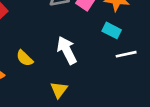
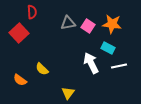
white arrow: (67, 50) -> (91, 63), moved

